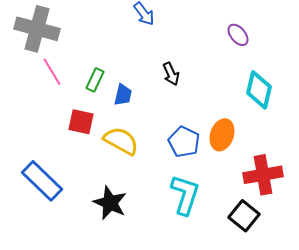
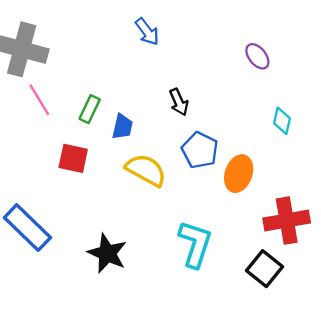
cyan diamond: (259, 90) -> (282, 121), size x0.6
yellow semicircle: (121, 141) -> (146, 170), moved
blue pentagon: (184, 142) -> (200, 150), moved

